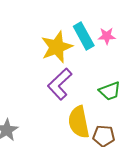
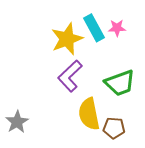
green trapezoid: (110, 91) -> (120, 83), size x1.4

